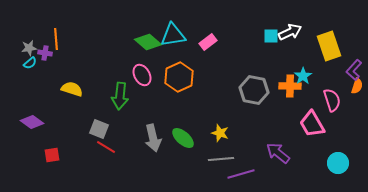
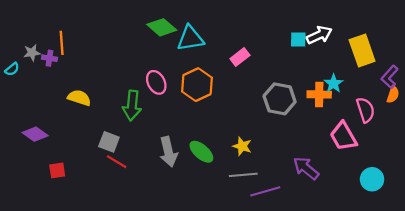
green diamond: (148, 42) -> (162, 27), moved
pink rectangle: (208, 42) -> (240, 57), moved
cyan semicircle: (30, 63) -> (12, 69), moved

